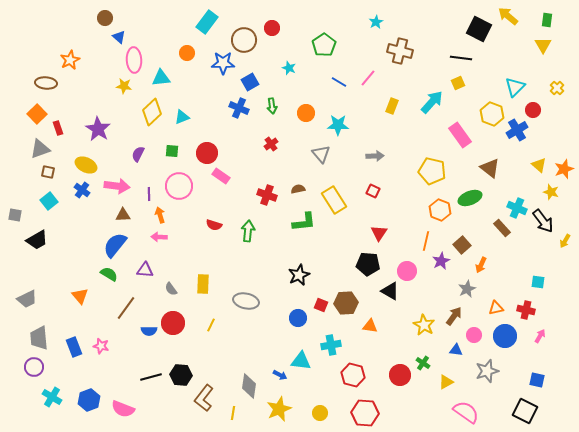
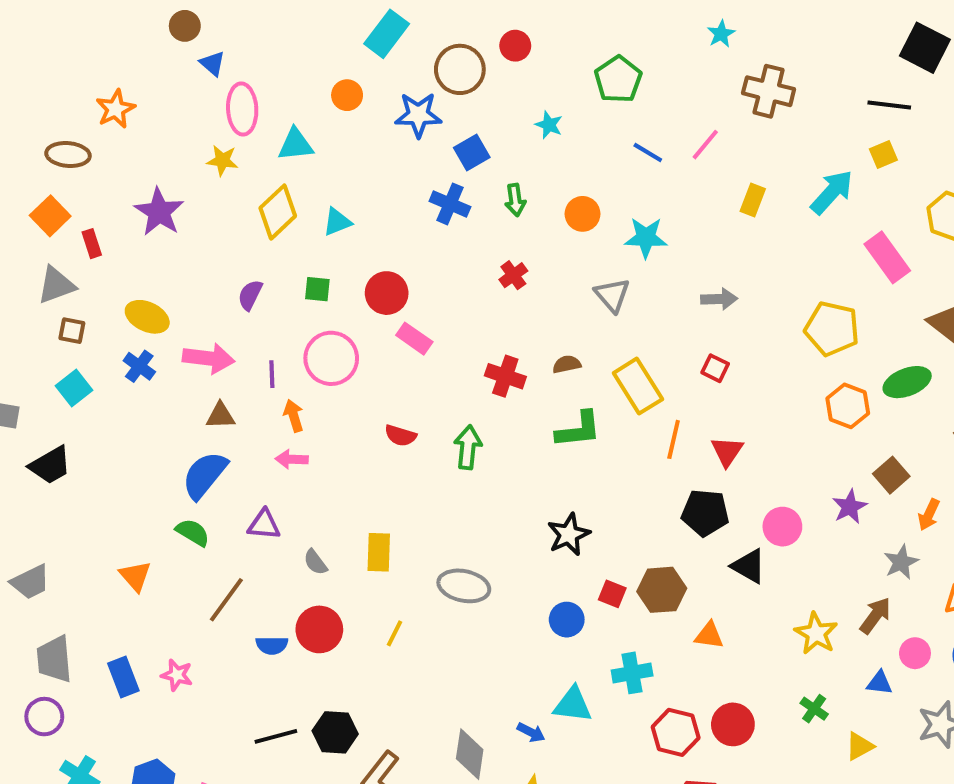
purple star: (98, 129) -> (159, 212), moved
orange line: (426, 241) -> (674, 439), moved
red circle: (400, 375) -> (733, 724), moved

